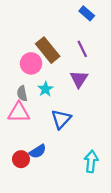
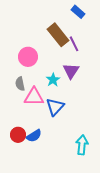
brown rectangle: (48, 50) -> (58, 35), moved
cyan star: (45, 89) -> (53, 80), moved
pink triangle: (19, 112) -> (34, 97), moved
red circle: (21, 159) -> (18, 135), moved

